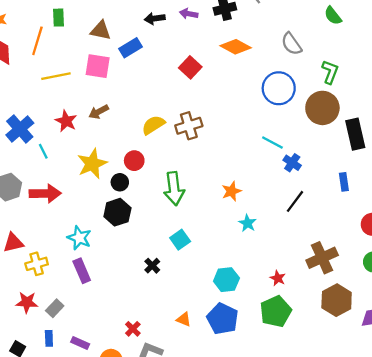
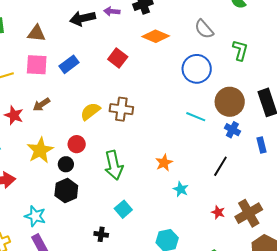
black arrow: (155, 18) -> (83, 18), size x1.4
blue rectangle: (131, 48) -> (69, 64), moved
brown circle: (322, 108) -> (230, 102), moved
brown cross: (189, 126) -> (121, 109), turned 30
blue cross: (292, 163) -> (232, 130), moved
black cross: (152, 266) -> (101, 234), turned -32
red star: (278, 278) -> (218, 212), moved

